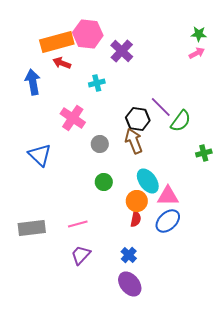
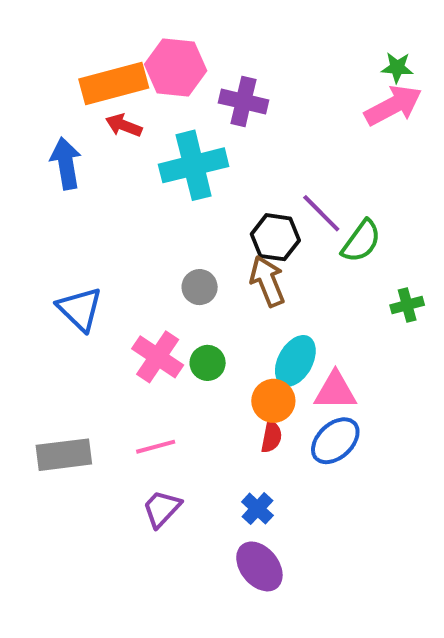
purple cross: (122, 51) -> (243, 101), turned -30
pink arrow: (197, 53) -> (393, 105), size x1.8
cyan cross: (97, 83) -> (194, 165), size x2.0
pink cross: (73, 118) -> (158, 357), moved
cyan ellipse: (148, 181) -> (295, 361), turned 65

